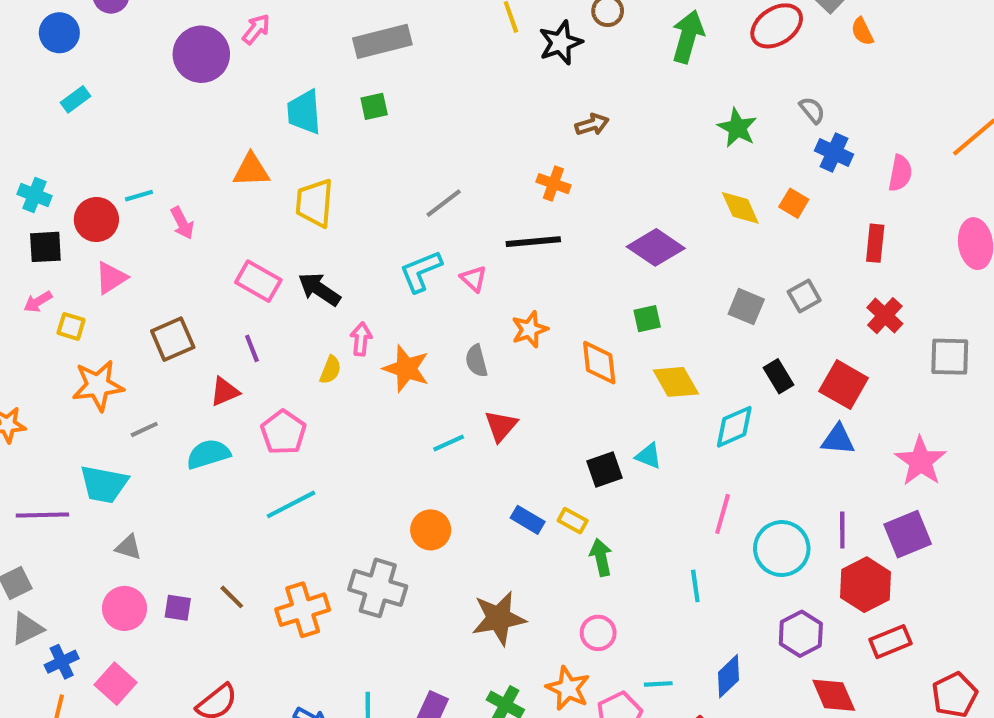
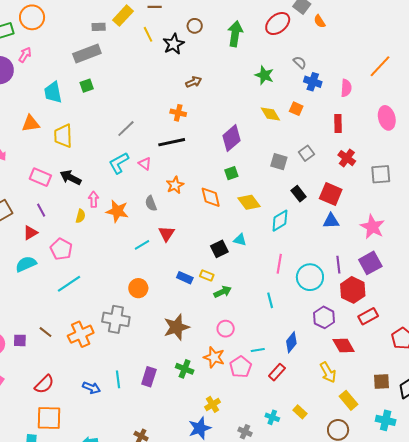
purple diamond: (656, 247) -> (232, 138), turned -68
green arrow: (601, 557) -> (223, 292), turned 84

